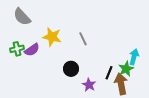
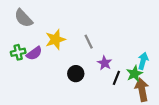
yellow star: (52, 37) -> (55, 39), turned -30
brown arrow: (121, 84) -> (142, 90), moved
purple star: (89, 85) -> (105, 63), moved

